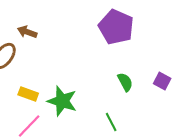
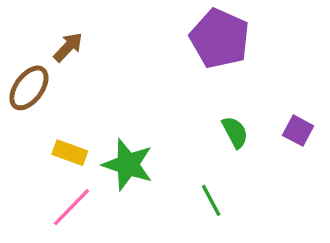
brown arrow: (27, 32) -> (68, 47), turned 114

